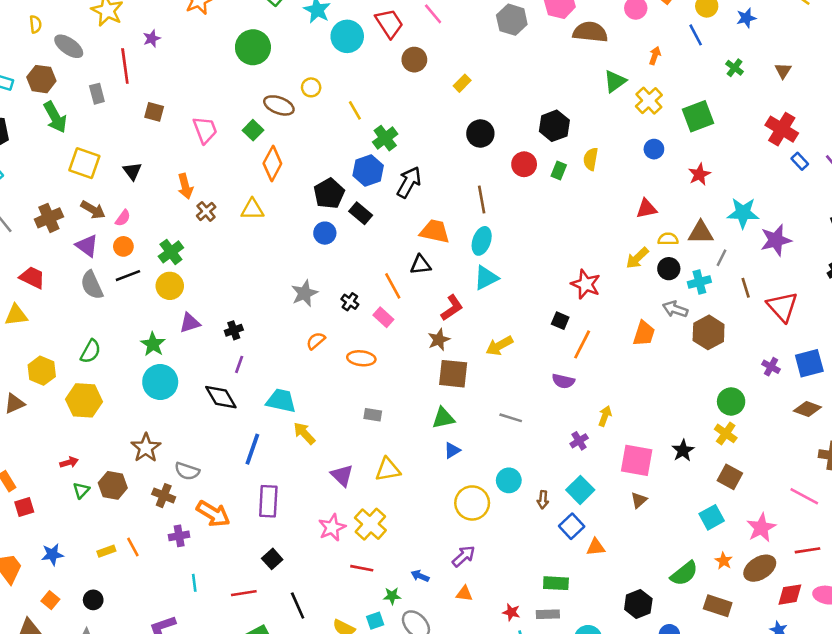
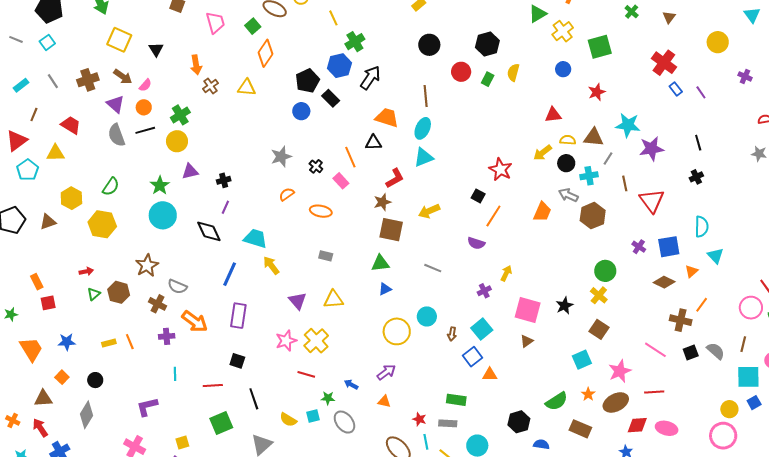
black square: (272, 559) -> (237, 361), turned -35

